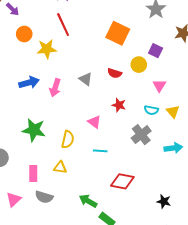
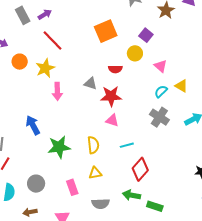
orange square: (118, 33) -> (106, 31), turned -30
purple square: (156, 51) -> (146, 35), turned 32
blue arrow: (29, 82) -> (33, 125), moved, turned -84
pink arrow: (55, 88) -> (57, 91), moved
red star: (119, 105) -> (111, 96), moved, size x1.5
cyan semicircle: (151, 110) -> (161, 91), turned 144
red diamond: (122, 181) -> (140, 169), moved, turned -40
gray semicircle: (44, 197) -> (101, 204), moved

